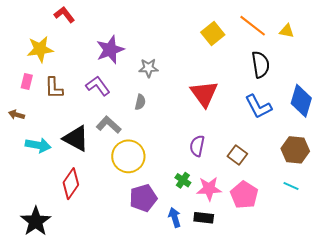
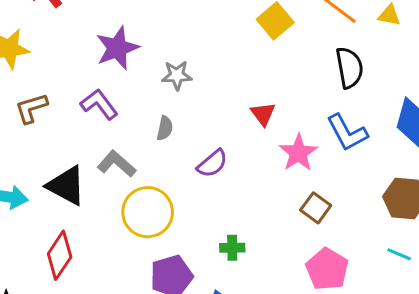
brown L-shape: (54, 88) -> (31, 108), turned 75
red triangle: (204, 94) -> (263, 114), size x0.6
purple semicircle: (197, 146) -> (212, 164), moved, turned -140
green cross: (183, 180) -> (232, 248), turned -35
pink star: (209, 189) -> (298, 153), moved, turned -30

